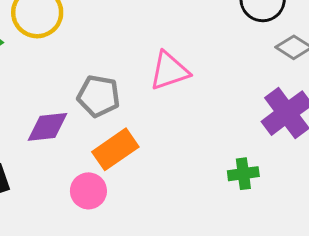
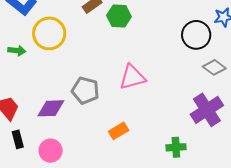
orange rectangle: (115, 149) -> (119, 131), moved, size x0.7
pink circle: (88, 191) -> (51, 151), moved

